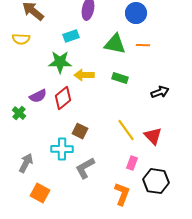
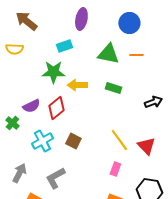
cyan cross: (62, 149) -> (42, 141), moved, turned -30
pink rectangle: (132, 163) -> (115, 169), moved
gray L-shape: (85, 168) -> (55, 178), moved

